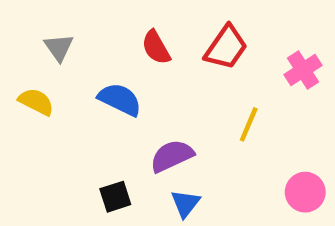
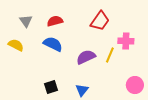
red semicircle: (156, 47) -> (55, 21), moved, turned 105
pink cross: (303, 70) -> (126, 41), moved, turned 35
purple semicircle: (172, 156) -> (86, 57), moved

